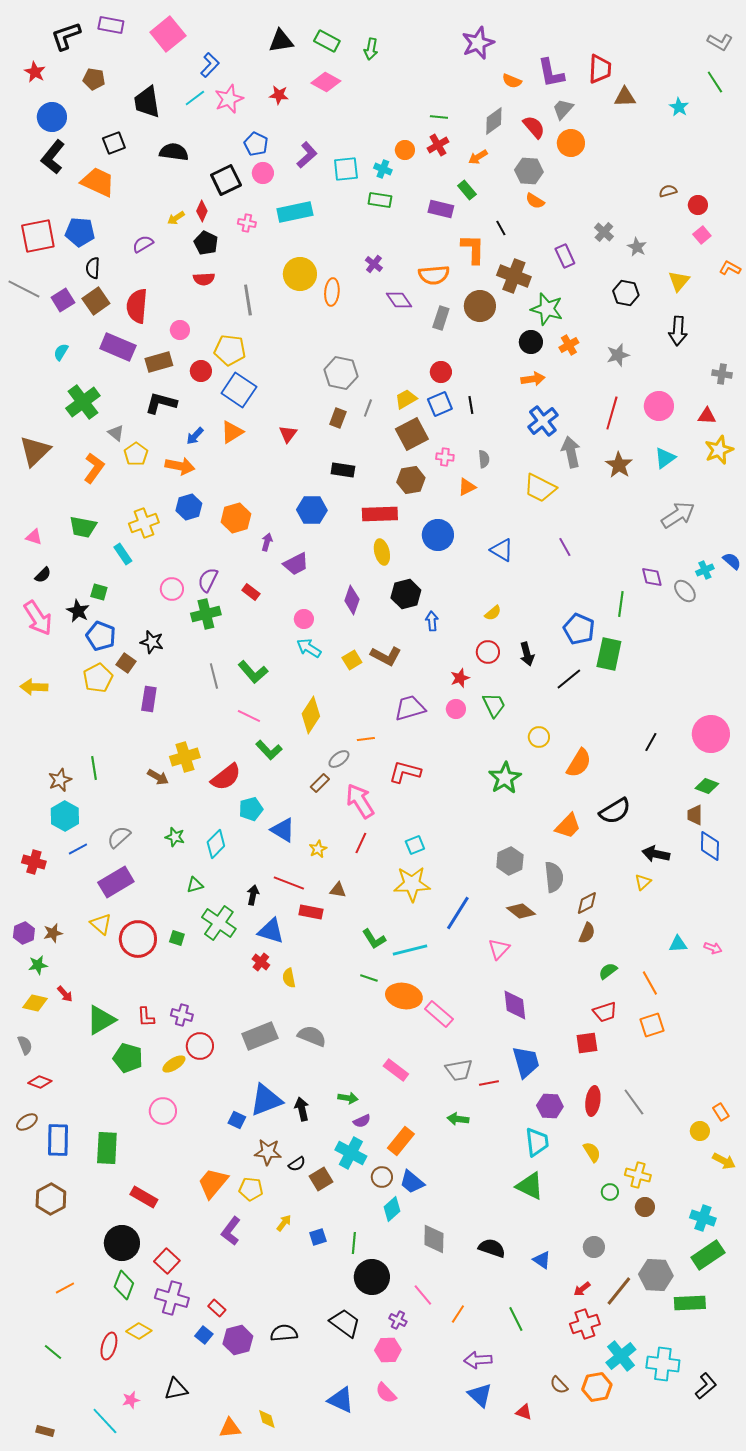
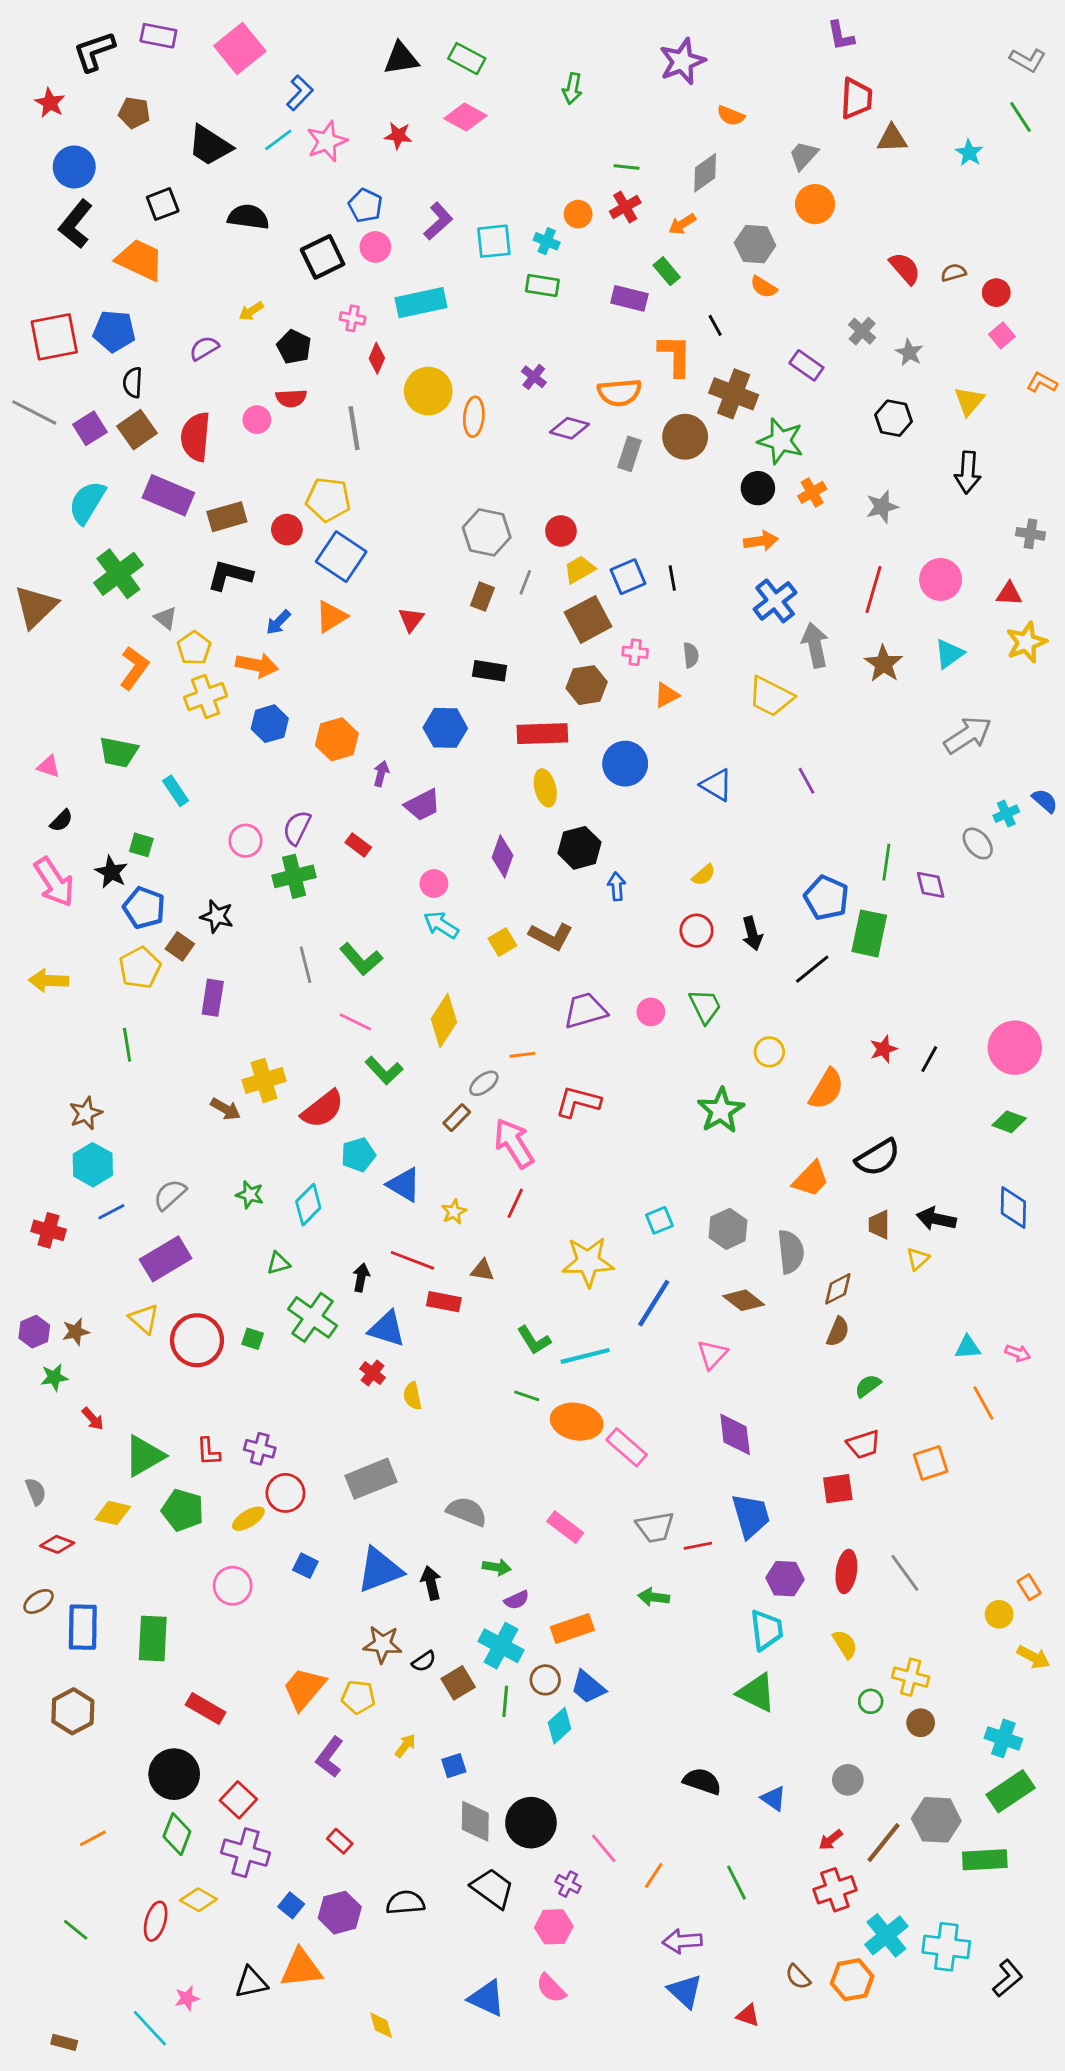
green arrow: (371, 49) -> (572, 88), moved
purple L-shape: (551, 73) -> (841, 36), moved, size x0.7
black trapezoid: (147, 102) -> (210, 146), turned -48
red semicircle: (534, 127) -> (905, 268), moved
red diamond: (202, 211) -> (377, 358), moved
purple rectangle: (565, 256) -> (806, 365), turned -30
purple diamond: (399, 300) -> (569, 428), turned -40
pink circle: (180, 330) -> (257, 420), moved
cyan semicircle: (61, 352) -> (87, 502), size x1.8
red circle: (441, 372) -> (561, 531), moved
brown triangle: (35, 451) -> (36, 607), moved
yellow cross: (144, 523) -> (206, 697), moved
purple diamond: (652, 577) -> (931, 885), moved
red star: (460, 678) -> (884, 1049), moved
green line: (94, 768) -> (127, 1045), moved
brown trapezoid: (695, 815) -> (879, 1225), moved
cyan square: (415, 845) -> (659, 1220), moved
orange line: (650, 983) -> (983, 1403), moved
yellow diamond: (35, 1003) -> (113, 1513), moved
gray semicircle: (312, 1036) -> (467, 1512), moved
blue square: (237, 1120) -> (305, 1566), moved
orange rectangle: (401, 1141) -> (572, 1629), turned 32
gray diamond: (434, 1239) -> (475, 1821), moved
green line: (354, 1243) -> (505, 1701), moved
red rectangle: (217, 1308) -> (340, 1841), moved
orange triangle: (230, 1428) -> (301, 1968), moved, size x1.4

